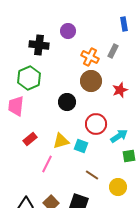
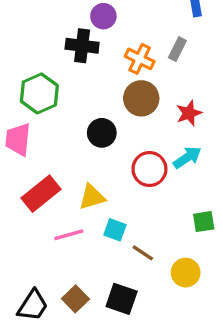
black cross: (39, 45) -> (82, 46), moved
cyan arrow: (119, 136) -> (187, 158), moved
red rectangle: (30, 139) -> (41, 194), size x1.6
cyan square: (81, 146) -> (115, 230), moved
pink line: (47, 164) -> (69, 235), turned 48

